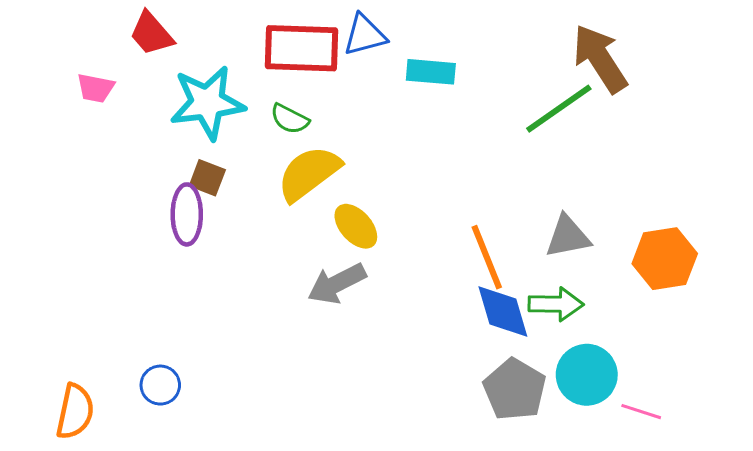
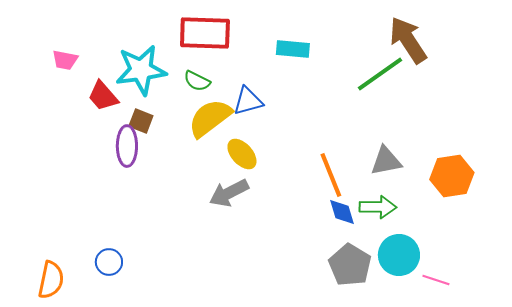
red trapezoid: (151, 34) -> (103, 96), moved
blue triangle: (365, 35) -> (248, 101), moved
blue diamond: (503, 312) -> (342, 212), size x0.7

